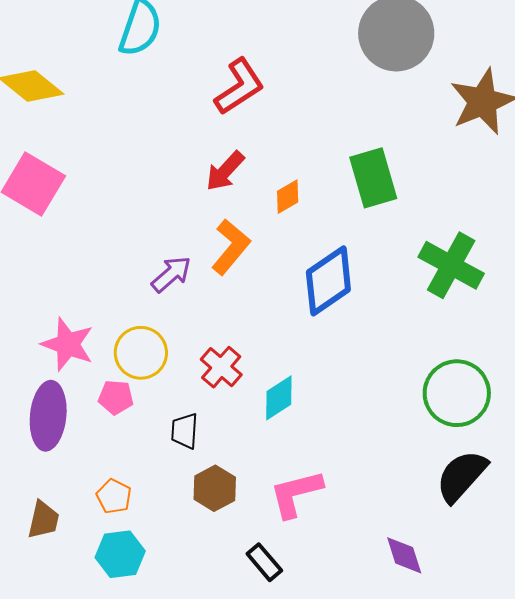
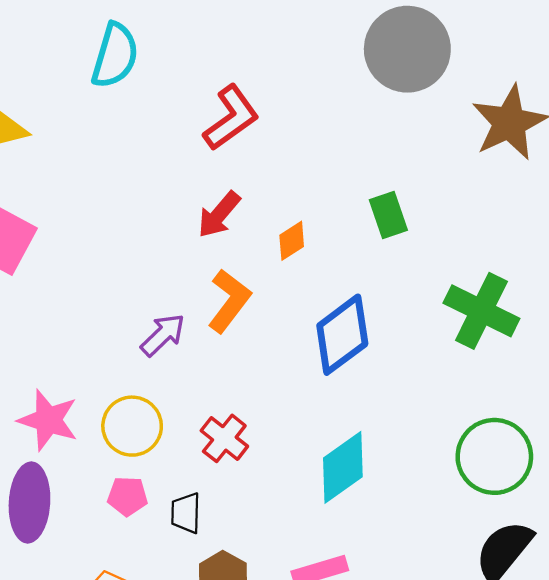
green rectangle: (373, 178) -> (388, 215), size x0.7
pink pentagon: (116, 397) -> (127, 496), moved
cyan diamond: (279, 398) -> (343, 467), moved, size x1.4

